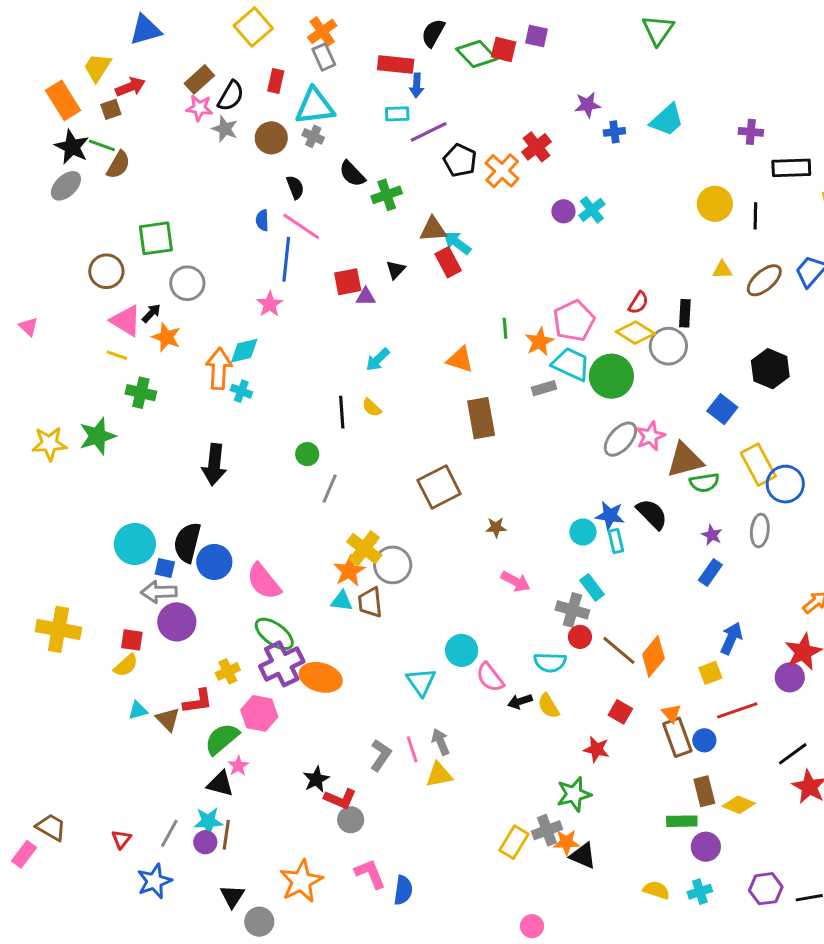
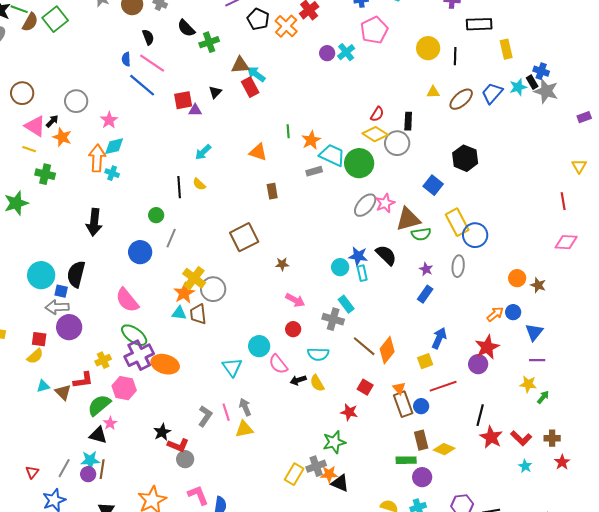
green square: (156, 238) -> (55, 19), moved, turned -30
blue line: (286, 259) -> (142, 85), turned -56
pink star: (270, 304) -> (109, 120), moved
pink pentagon: (574, 321) -> (374, 30), moved
brown rectangle: (481, 418) -> (272, 191), size x0.6
blue circle: (214, 562) -> (140, 252), moved
red circle: (580, 637) -> (293, 329), moved
black line: (793, 754) -> (480, 415), turned -40

